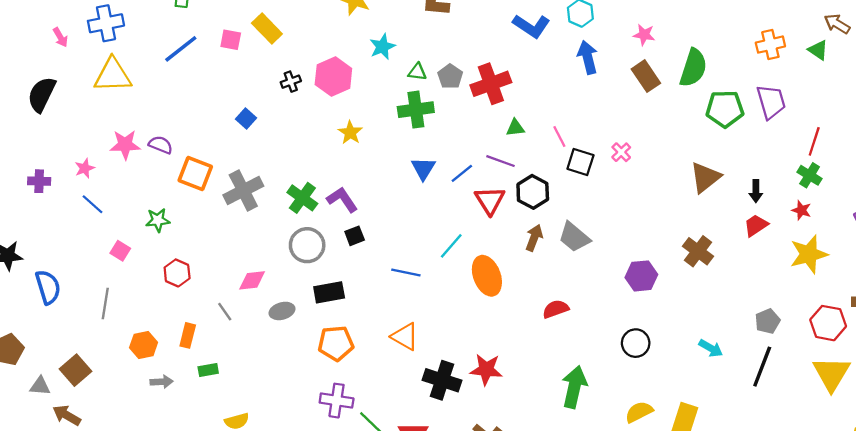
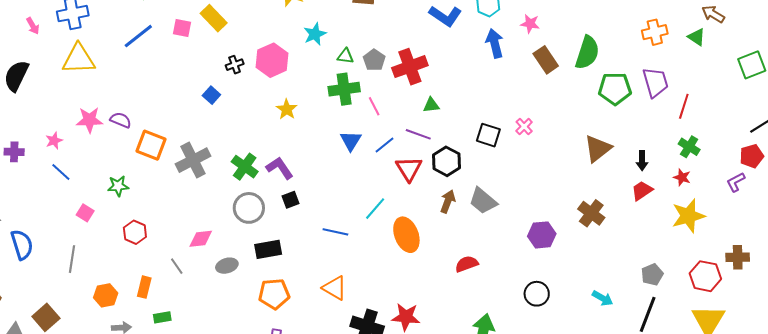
pink star: (644, 35) -> (530, 24), moved
blue square: (246, 119) -> (211, 95), moved
pink line: (559, 137) -> (374, 106), moved
red line: (814, 141) -> (684, 106), moved

